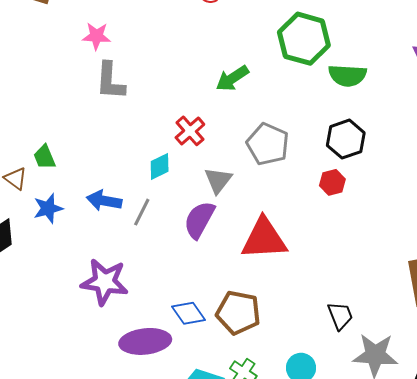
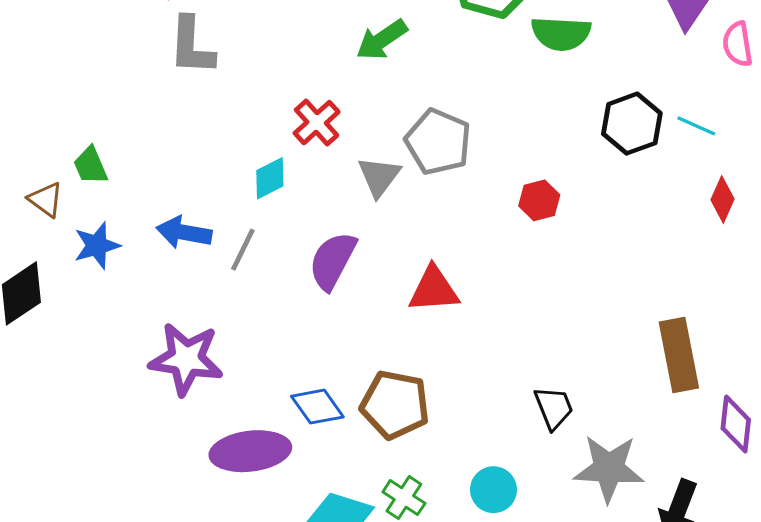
black hexagon: (346, 139) -> (632, 124), moved
gray triangle: (218, 180) -> (379, 177), moved
red triangle: (264, 239) -> (434, 289), size x0.7

